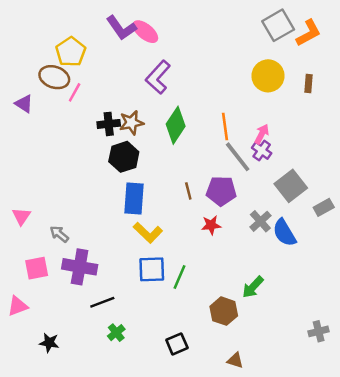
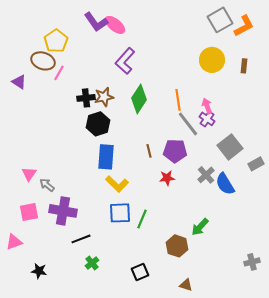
pink arrow: (262, 134) -> (207, 106), turned -49
pink triangle: (21, 216) -> (29, 174), moved

